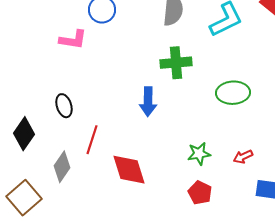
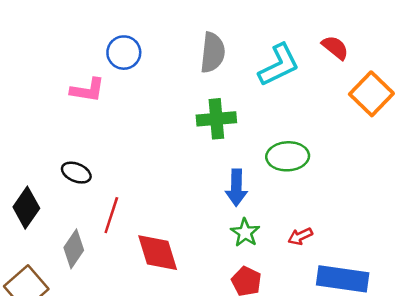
blue arrow: (148, 102) -> (236, 188), moved
black ellipse: (64, 106) -> (76, 173), turned -50
green star: (199, 154) -> (245, 233), turned -30

